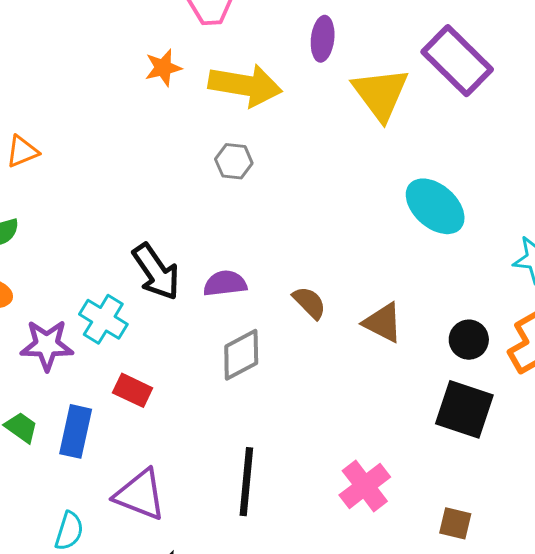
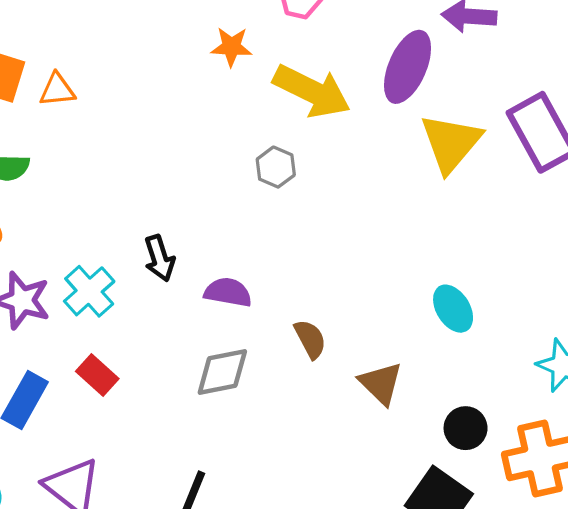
purple ellipse: (323, 39) -> (408, 67), size x1.5
cyan ellipse: (435, 206) -> (453, 309), moved, size x0.7
black arrow: (156, 272) -> (159, 258), size x0.7

